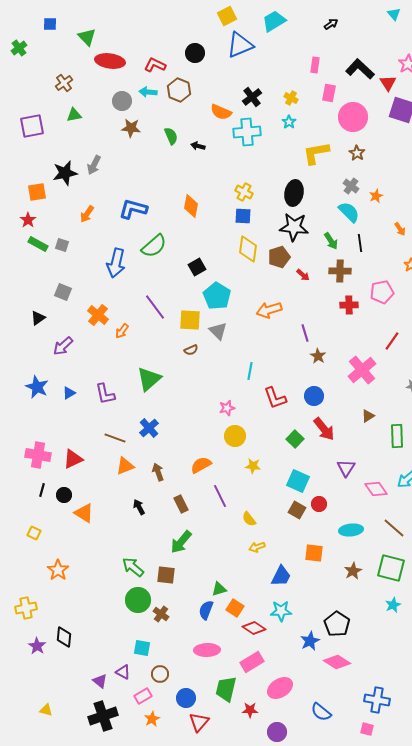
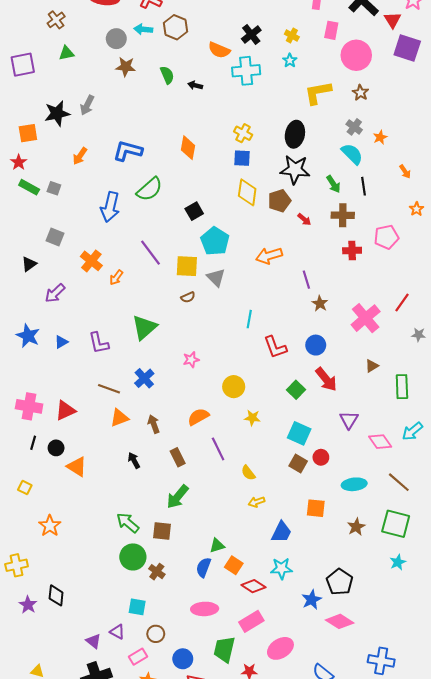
red line: (392, 341) -> (402, 302), moved
pink star: (227, 408) -> (191, 360), moved

